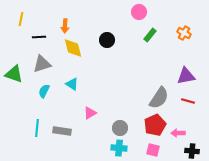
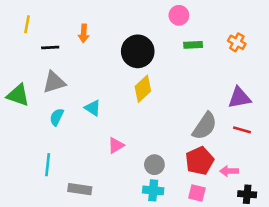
green rectangle: (150, 35) -> (193, 45), turned 48
black circle: (107, 40) -> (138, 51), size x1.6
yellow diamond: (73, 48) -> (143, 89), moved, turned 60
gray rectangle: (62, 131) -> (80, 189), moved

